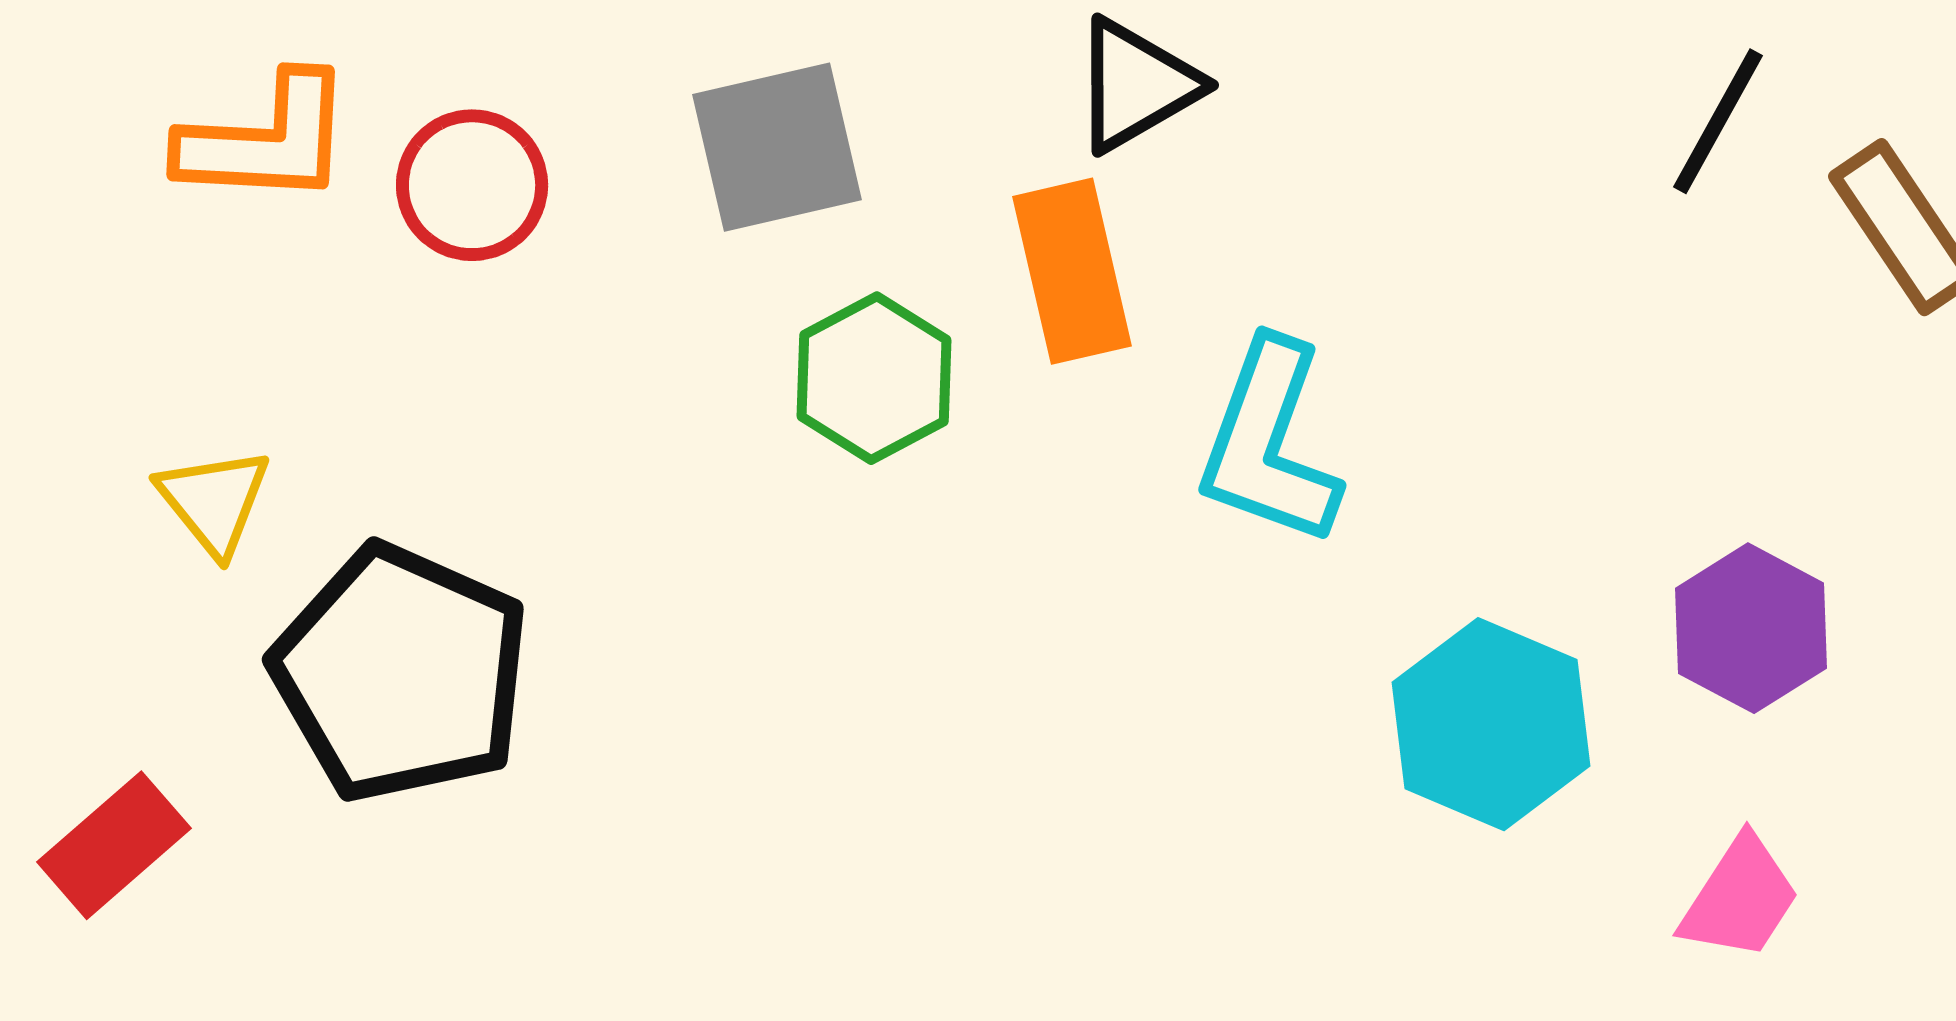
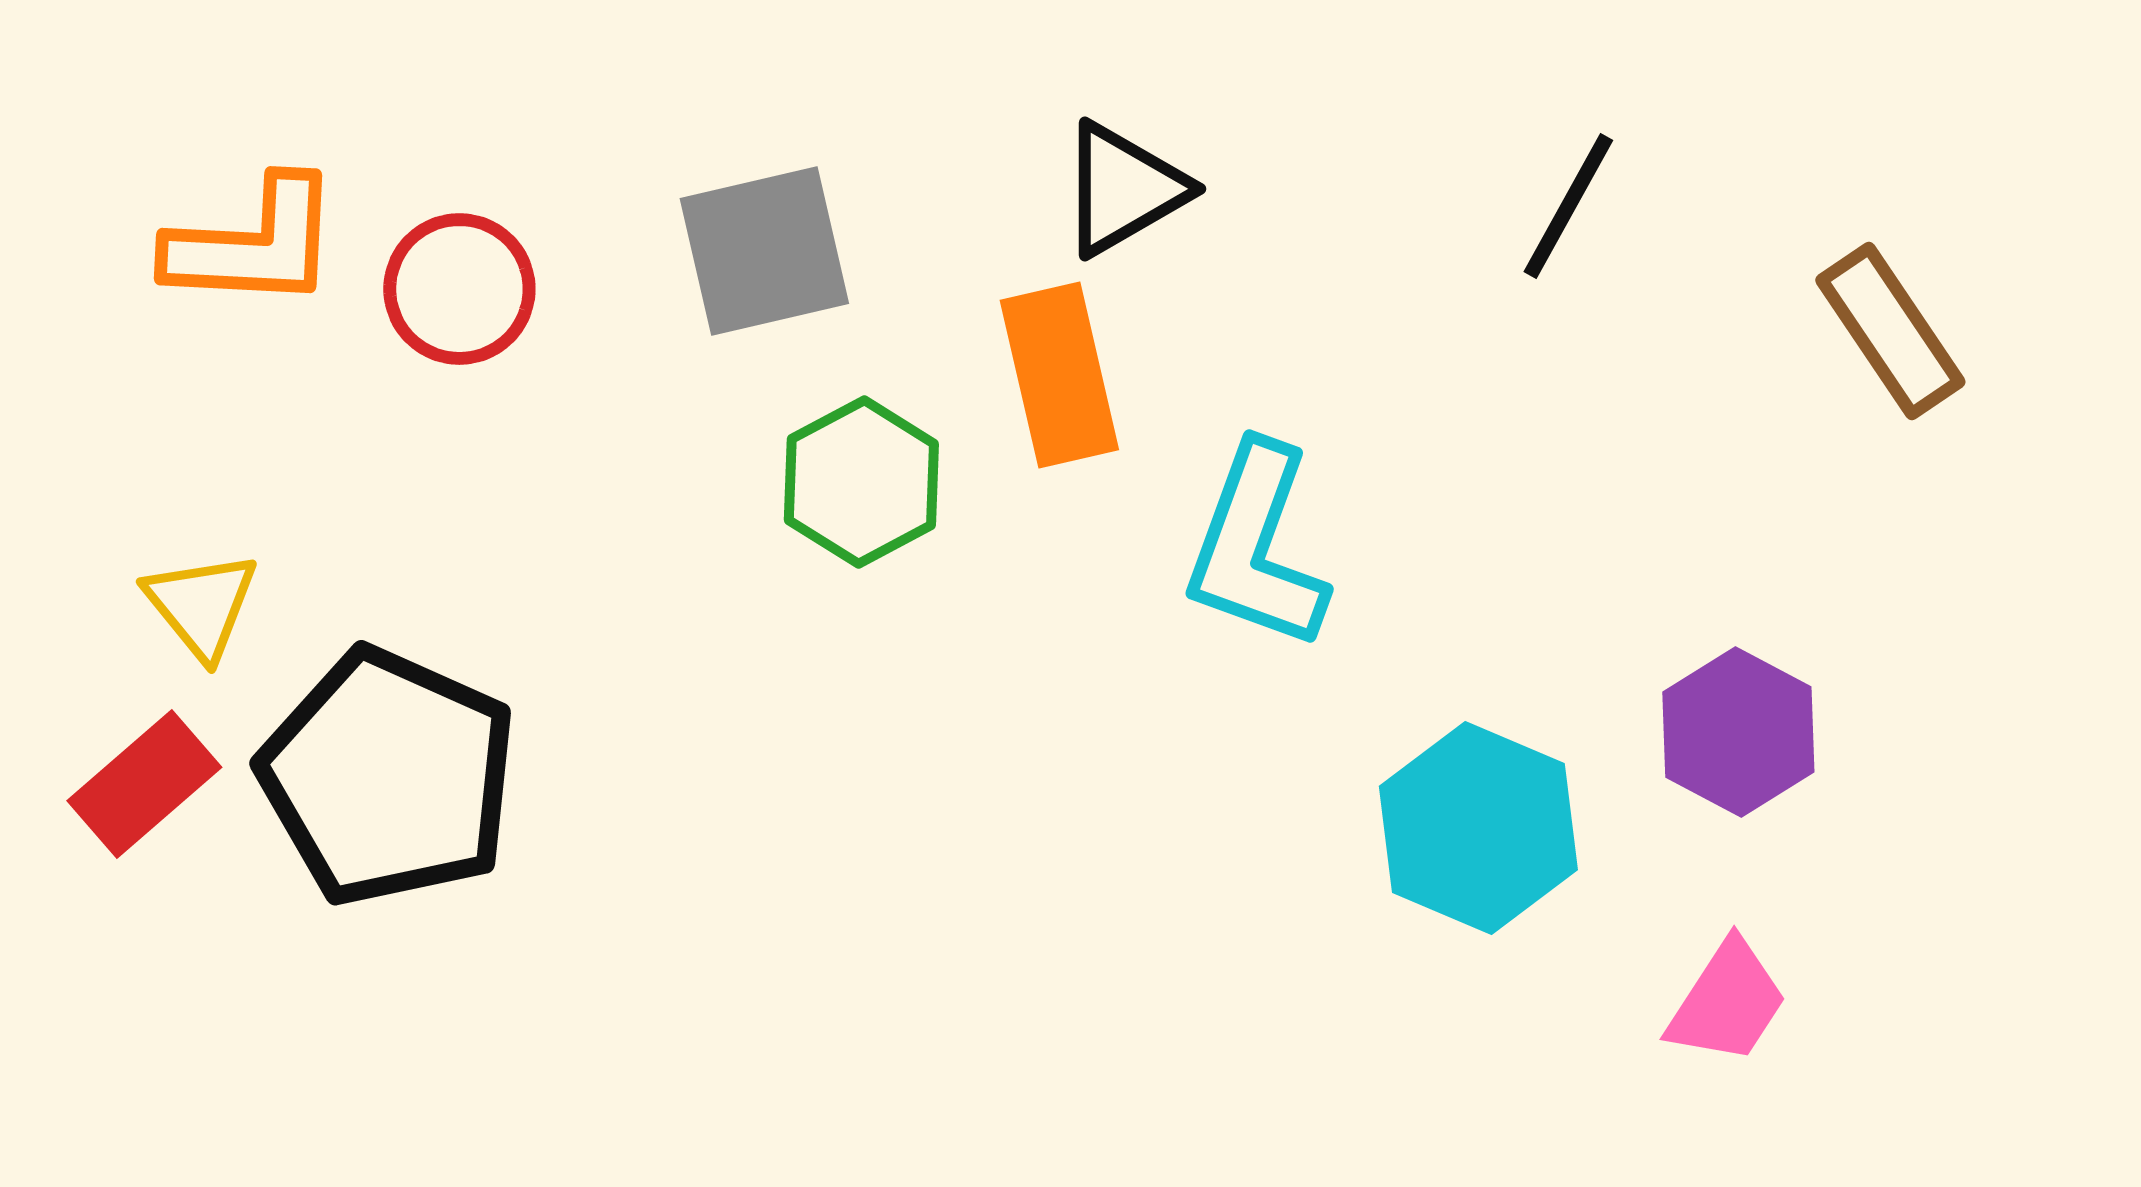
black line: (1718, 121) -> (1568, 206), moved
red rectangle: (114, 845) -> (144, 784), moved

